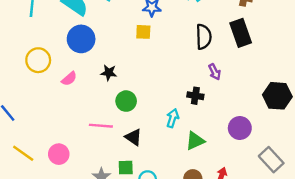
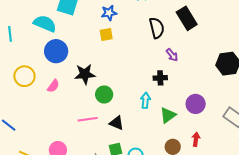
black star: (109, 73) -> (85, 74), size x1.5
purple circle: (240, 128) -> (196, 104), moved

